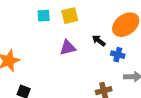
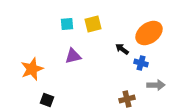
purple triangle: (68, 48) -> (73, 56), moved

